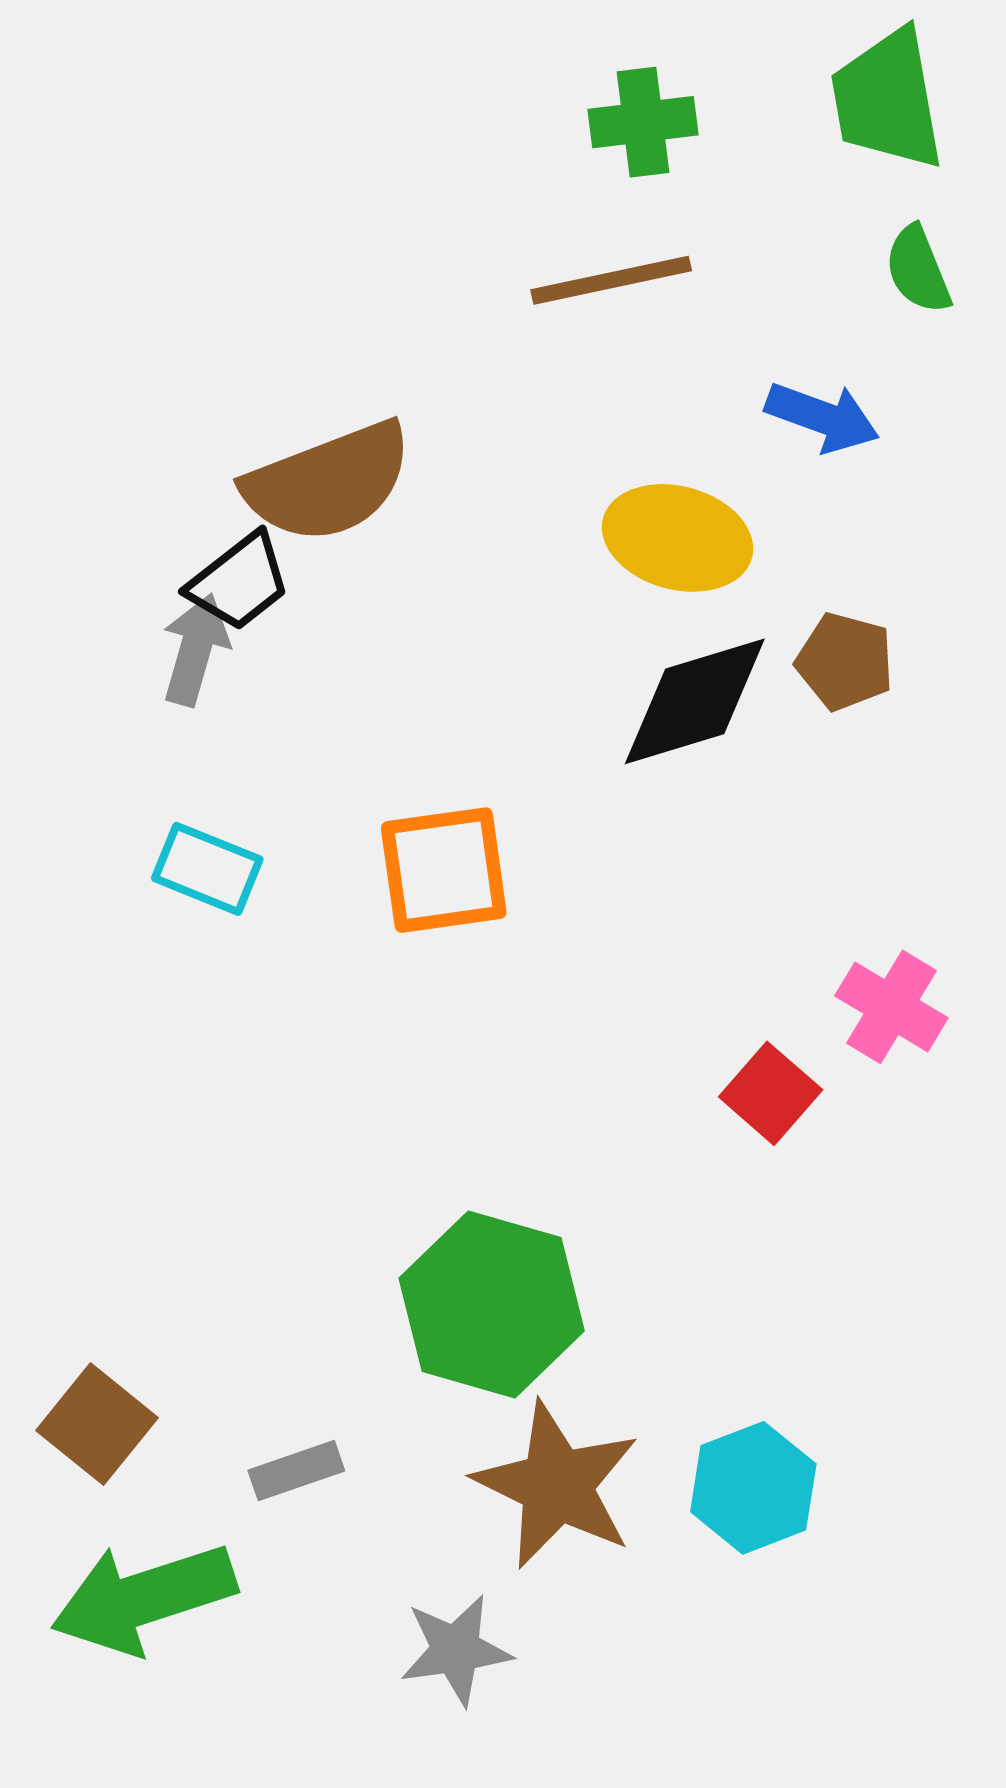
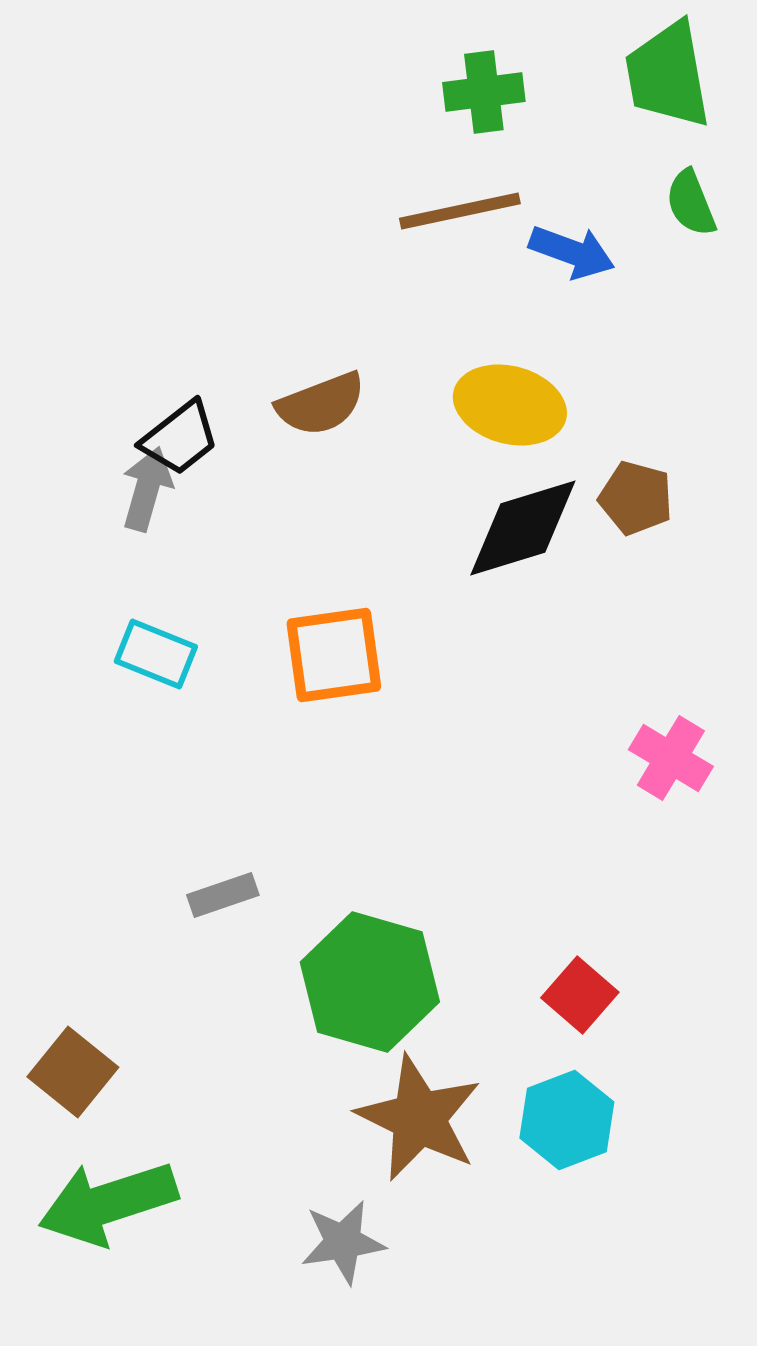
blue arrow: (822, 417) -> (572, 252), moved
brown semicircle: (328, 482) -> (321, 404), moved, size x0.7
red square: (771, 1093) -> (580, 995), moved
gray rectangle: (296, 1471) -> (223, 895), moved

